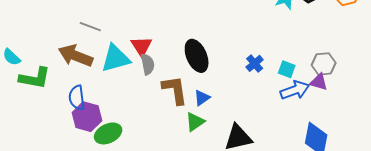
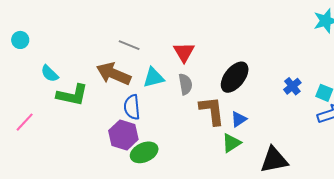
red triangle: (141, 46) -> (184, 52), moved
black ellipse: (197, 56) -> (235, 77), turned 60
cyan triangle: (116, 58) -> (154, 78), size x0.7
blue semicircle: (77, 98) -> (132, 107), moved

